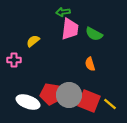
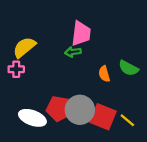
green arrow: (63, 12) -> (73, 52), moved
green semicircle: (94, 34) -> (128, 68), moved
yellow semicircle: (33, 41) -> (24, 47), moved, size x1.5

